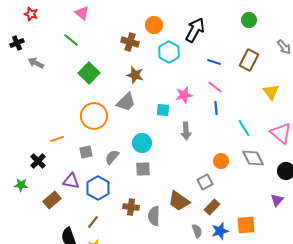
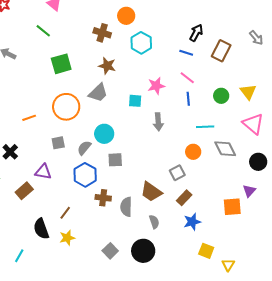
green circle: (249, 20) -> (221, 96), moved
black arrow: (195, 30) -> (196, 33), moved, size x0.7
green square: (89, 73) -> (61, 64), turned 30
yellow triangle: (271, 92) -> (248, 92), moved
cyan line: (244, 128) -> (205, 127), moved, turned -60
orange line: (57, 139) -> (29, 118), moved
cyan circle: (142, 143) -> (104, 134), moved
blue hexagon: (98, 188) -> (85, 175), moved
orange square: (246, 225) -> (232, 207), moved
gray semicircle: (197, 231) -> (154, 222), moved

